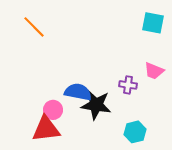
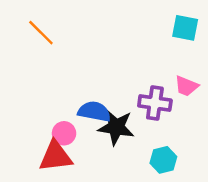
purple cross: (128, 85) -> (155, 103), size x1.5

